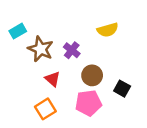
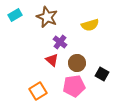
cyan rectangle: (18, 31) -> (15, 15), moved
brown star: (41, 49) -> (47, 17), moved
red triangle: (53, 79) -> (52, 60), moved

